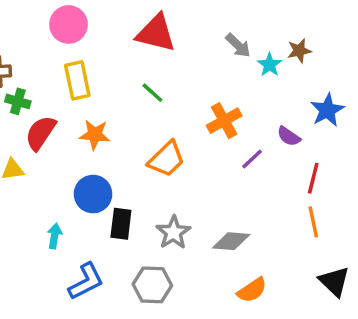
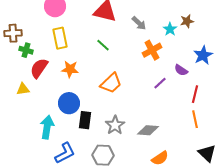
gray arrow: (238, 45) -> (139, 23), moved
orange cross: (224, 121) -> (152, 50), moved
cyan arrow: (55, 236) -> (47, 127), size x1.6

